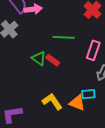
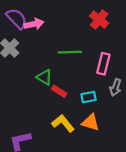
red rectangle: (53, 60) -> (59, 91), moved
cyan rectangle: (88, 94) -> (89, 97), moved

